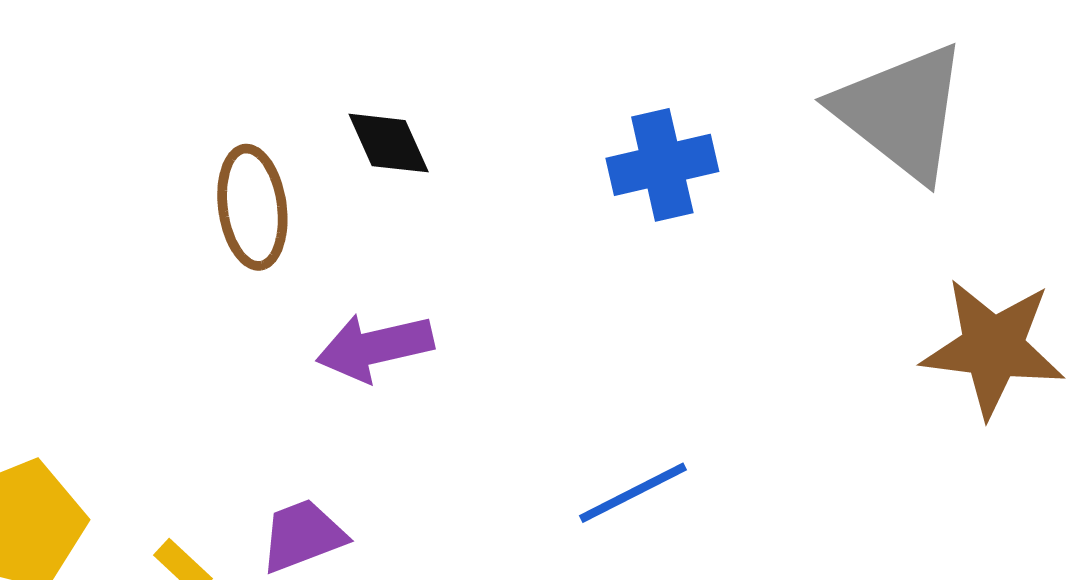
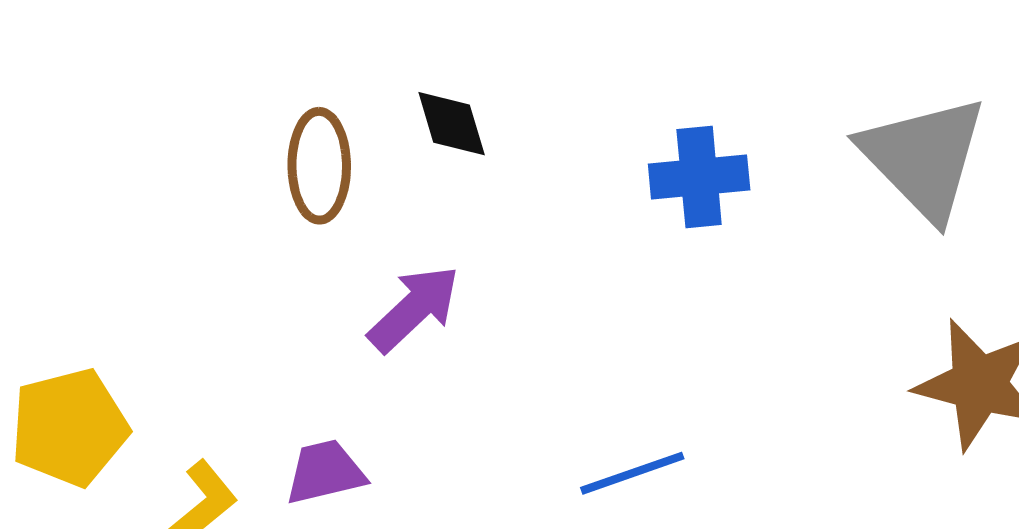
purple arrow: (375, 347) -> (414, 309), turned 142

